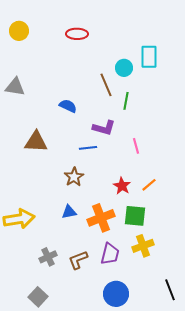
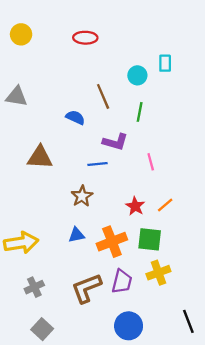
cyan rectangle: (149, 57) -> (165, 63), size x0.7
brown line: (106, 85) -> (103, 96), moved
gray cross: (48, 257) -> (34, 287), moved
brown L-shape: (78, 260) -> (86, 288), size x1.4

